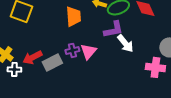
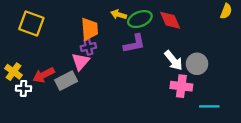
white arrow: (125, 43) -> (174, 60), moved
purple cross: (72, 50) -> (88, 47), moved
pink triangle: (88, 51) -> (81, 62), moved

